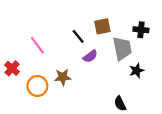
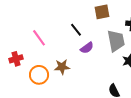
brown square: (102, 26) -> (102, 12), moved
red cross: (12, 68) -> (16, 59), turned 32

